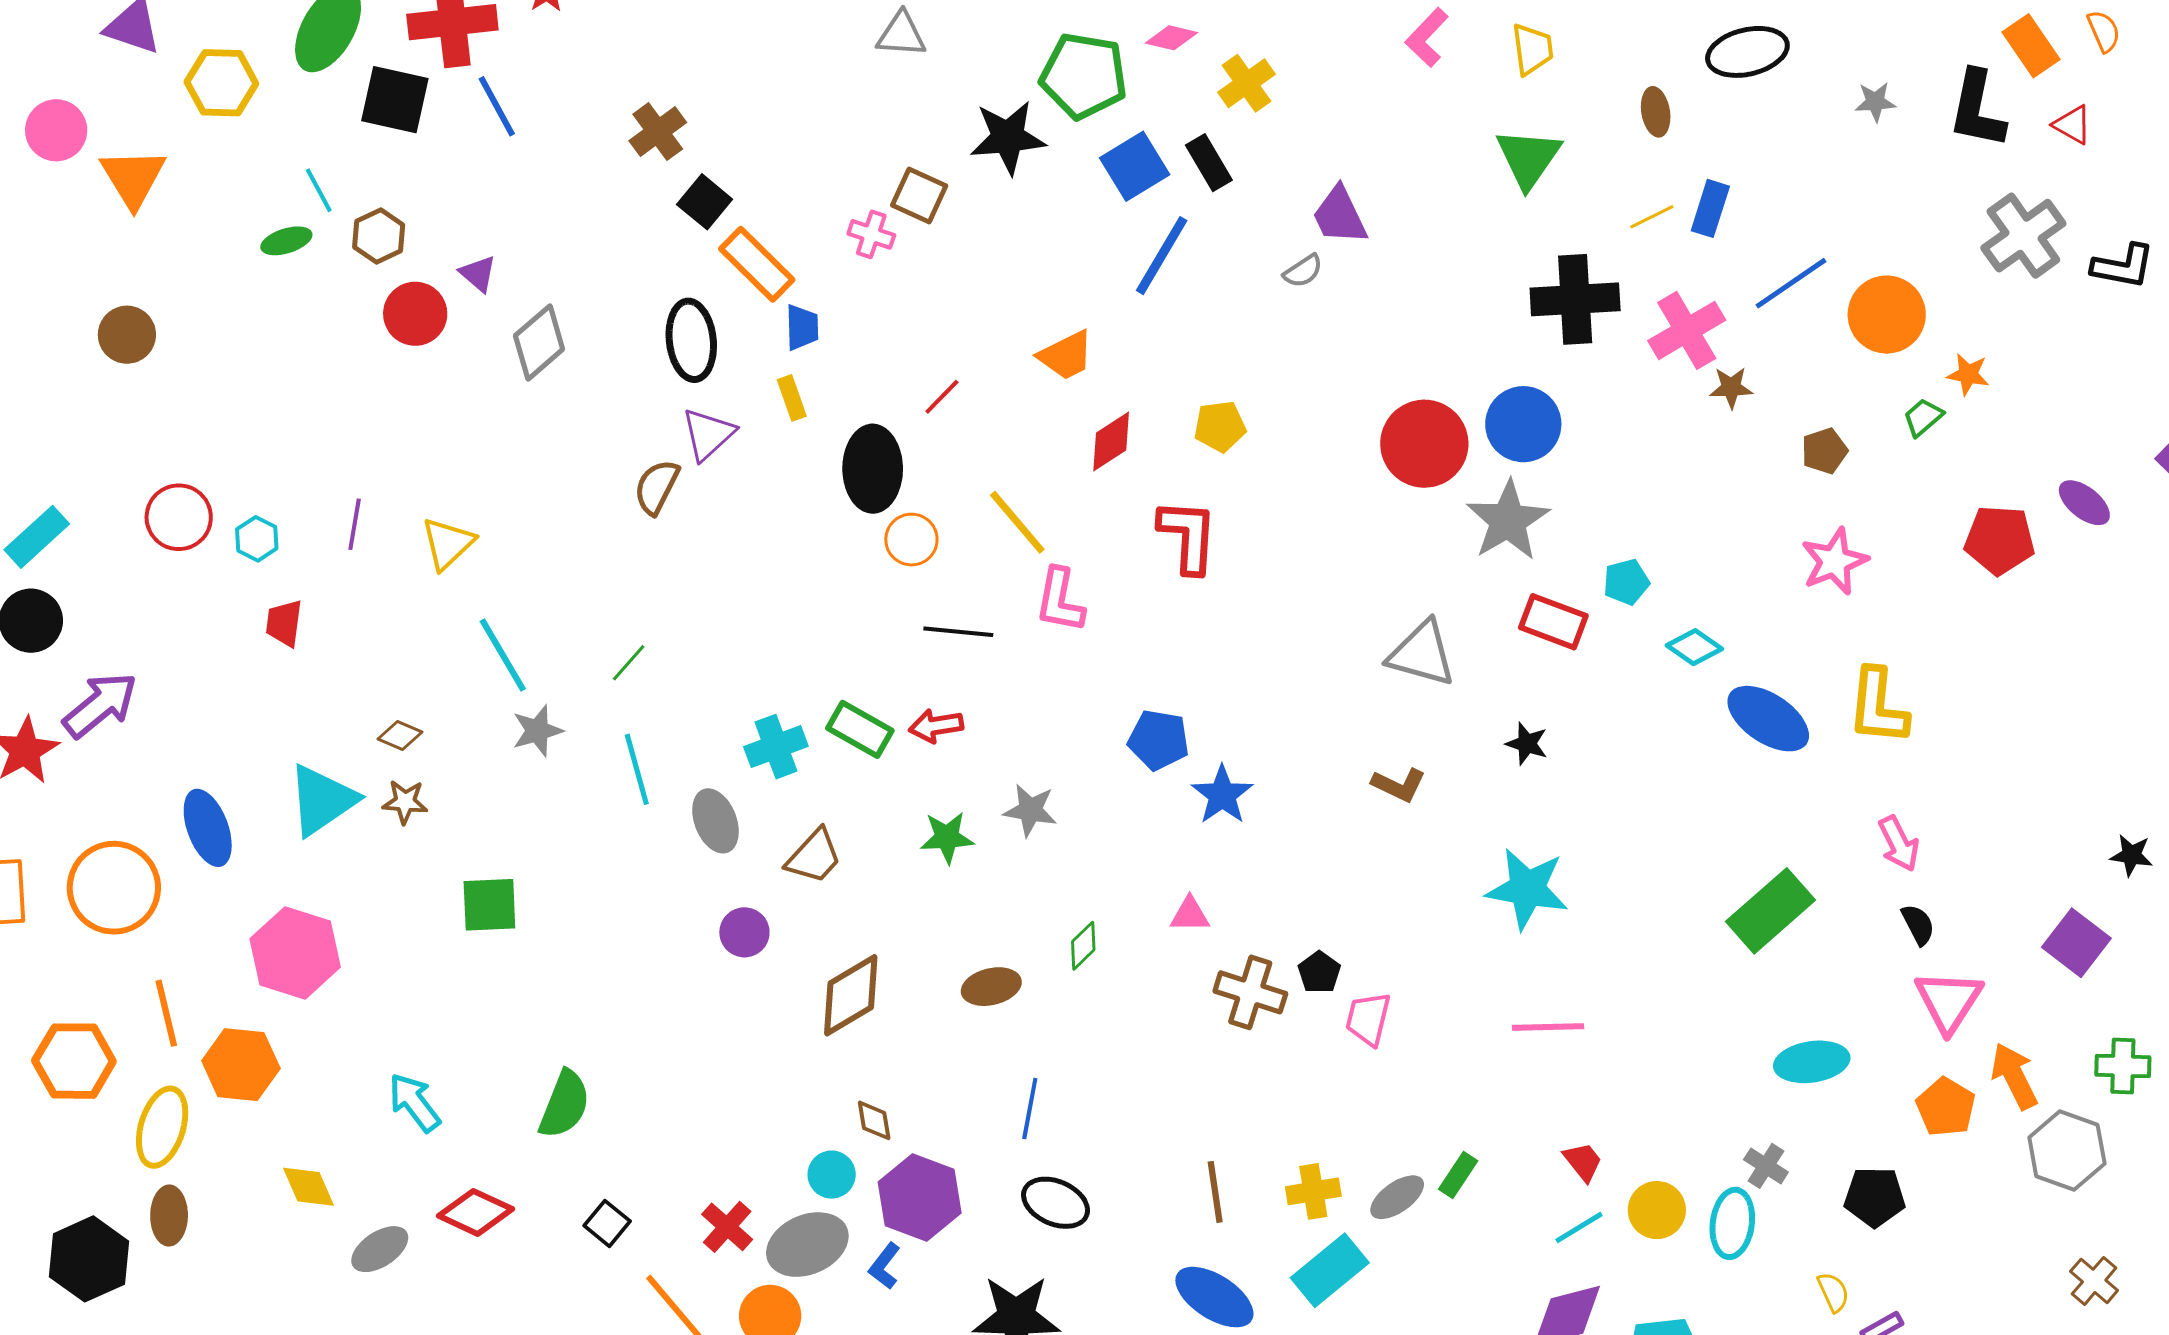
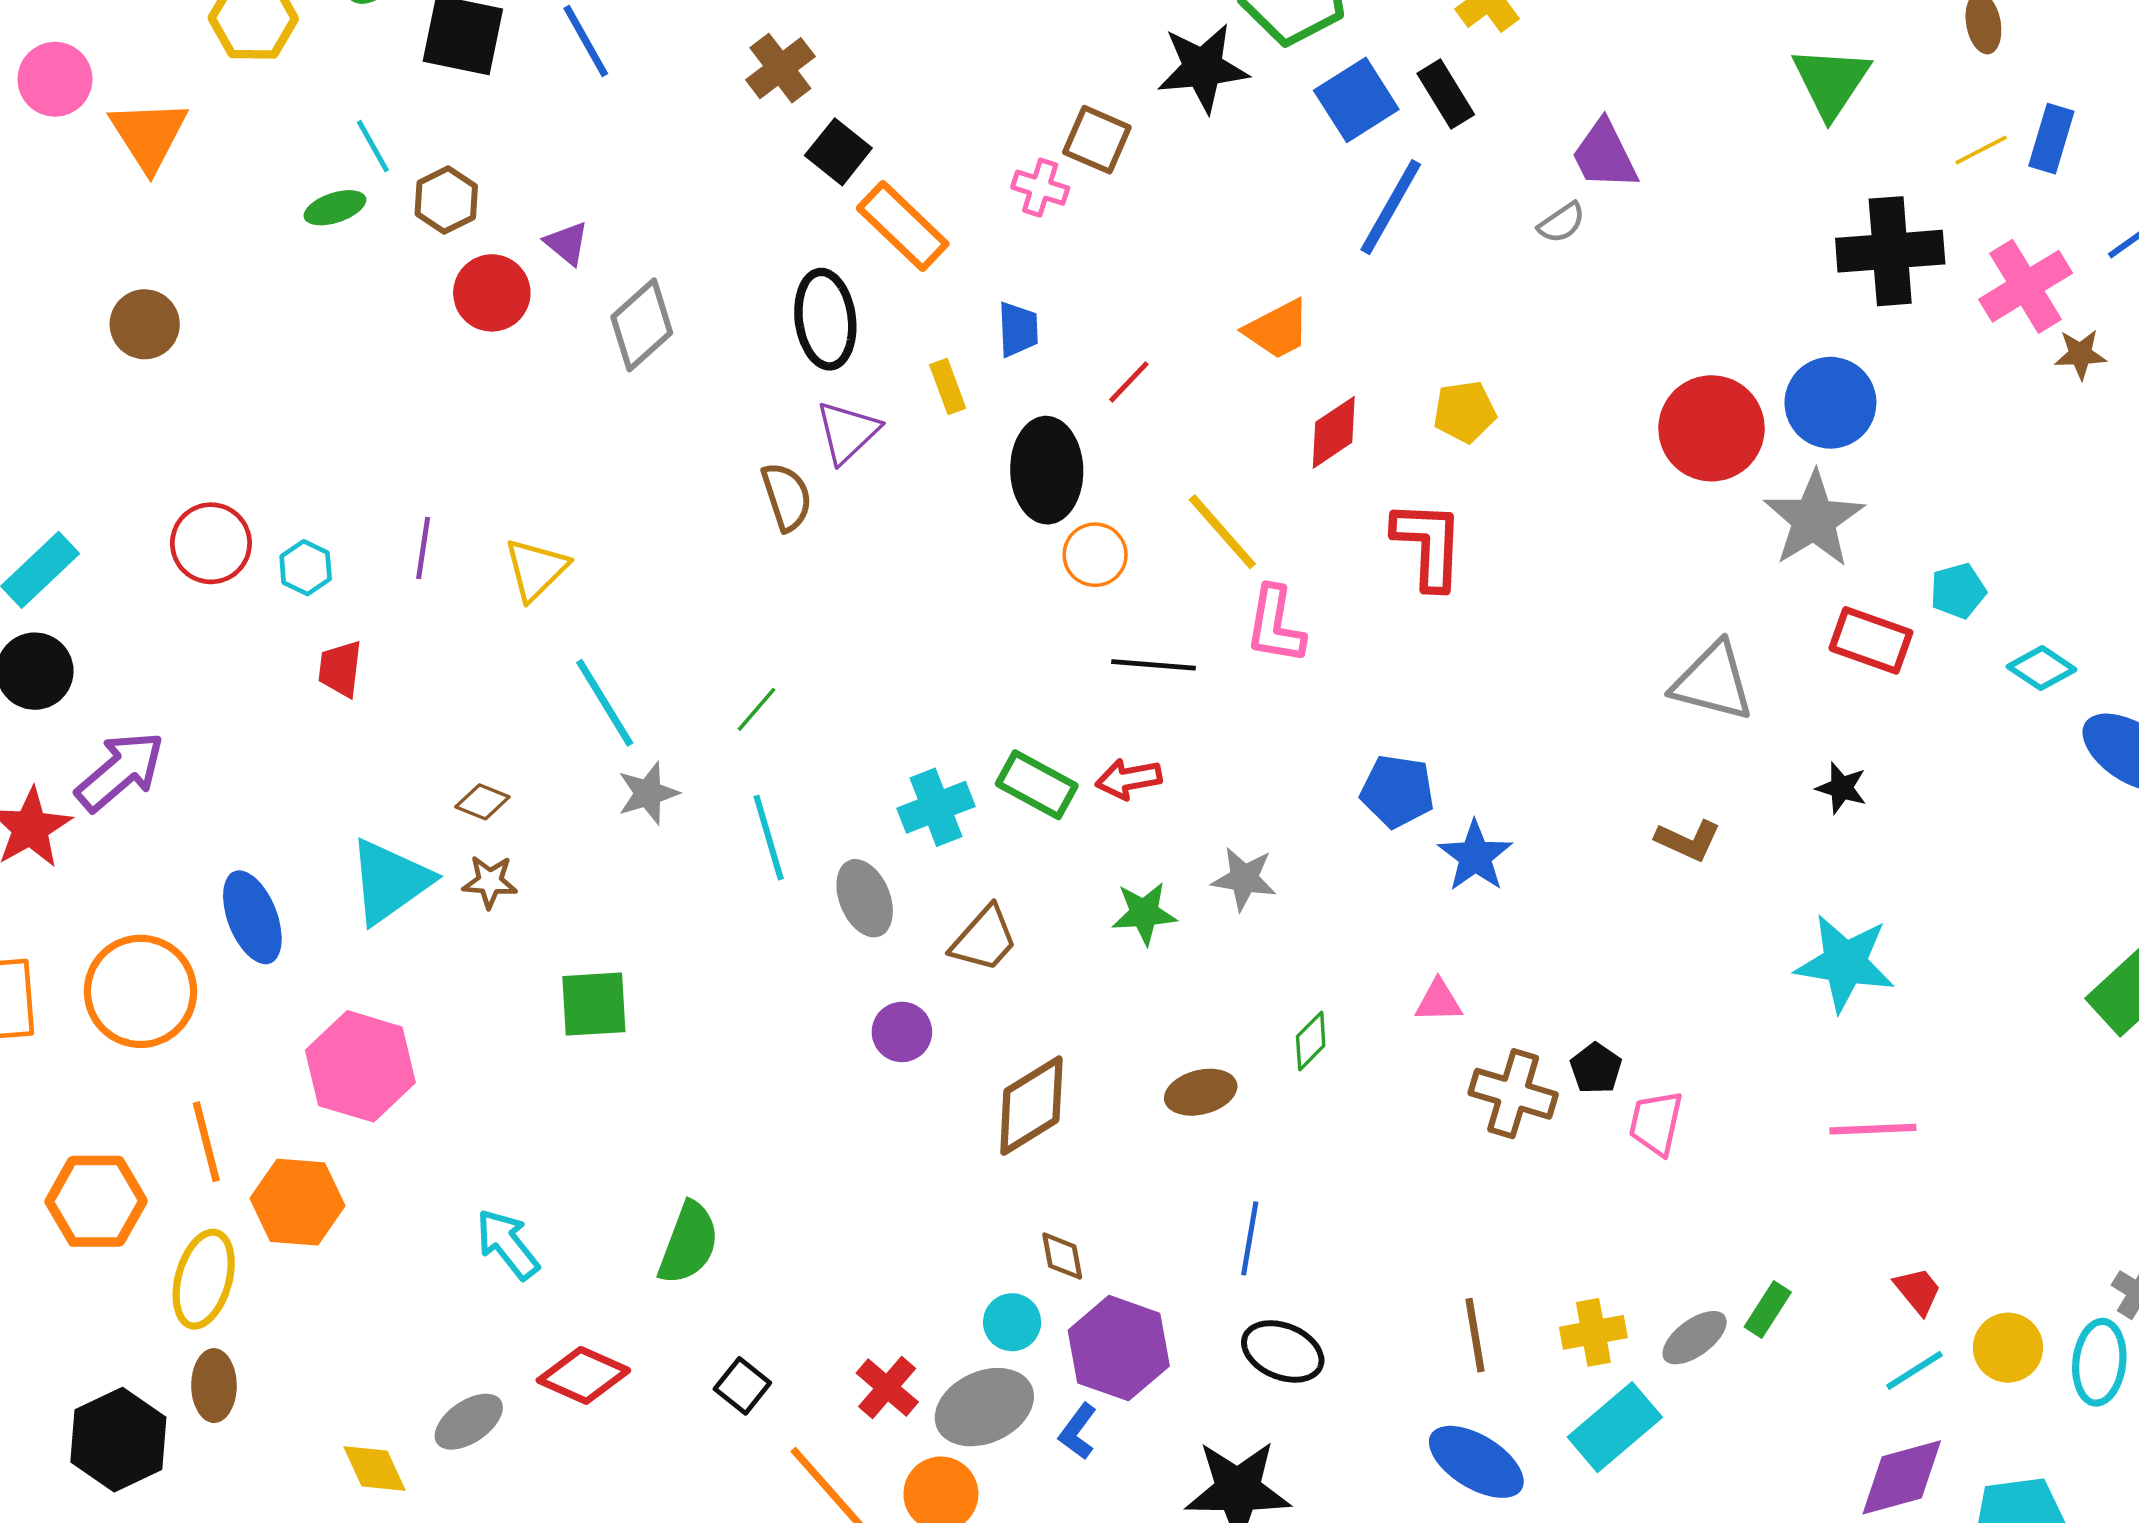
blue trapezoid: (802, 327) -> (1018, 329), moved
brown semicircle: (657, 487) -> (787, 497), turned 136
yellow diamond: (308, 1187) -> (375, 1468), moved

